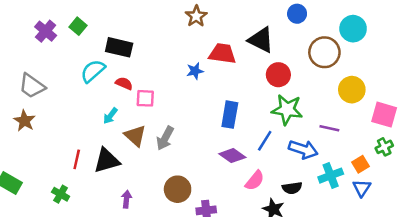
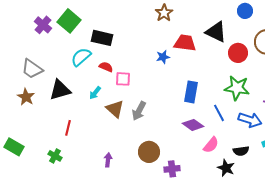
green square: (78, 26) -> (69, 21), size x1.6
red circle: (278, 75) -> (238, 53), moved
blue line: (265, 141) -> (219, 113), turned -60
black triangle: (107, 161) -> (60, 90), moved

